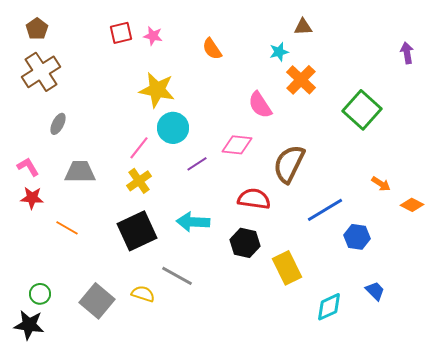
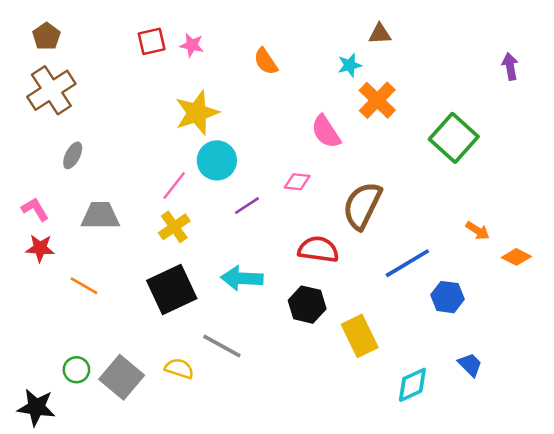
yellow star: (157, 90) -> (197, 113), turned -30
pink diamond: (237, 145) -> (297, 182), size x0.7
green circle: (40, 294) -> (76, 370), moved

